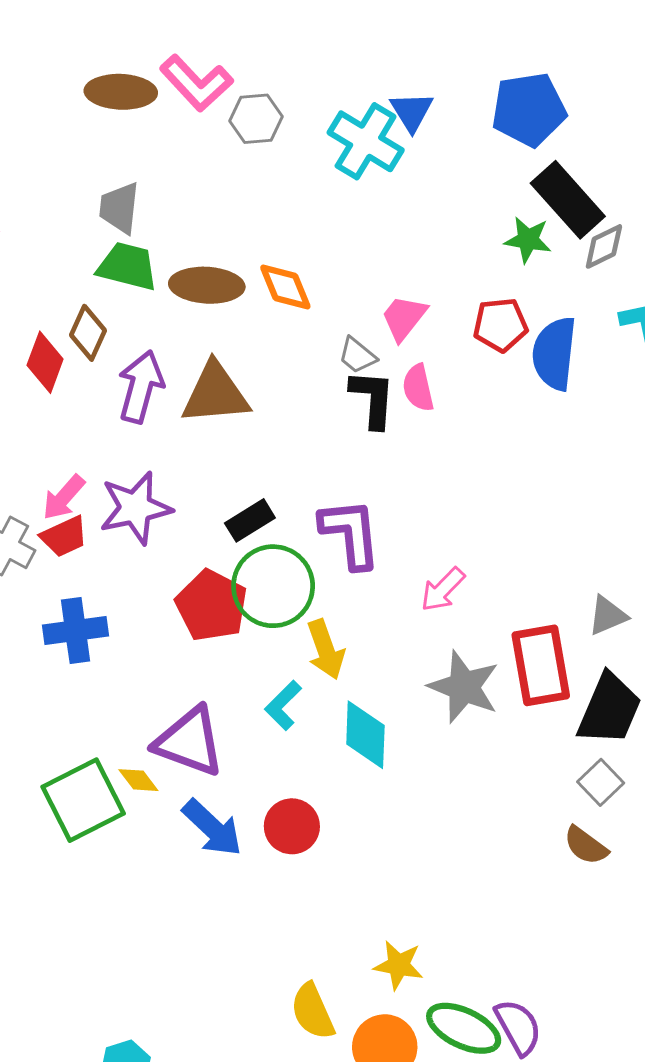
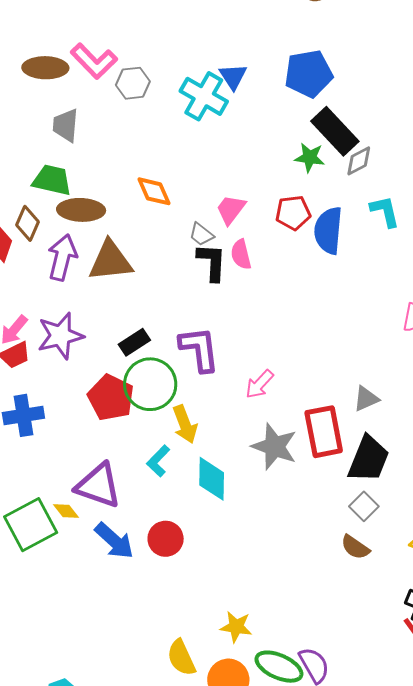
gray trapezoid: (119, 208) -> (66, 125), moved
brown ellipse: (207, 285) -> (81, 210), moved

